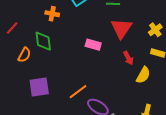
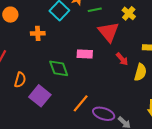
yellow cross: (155, 30) -> (129, 13), moved
green diamond: (43, 41) -> (59, 68), moved
purple square: (39, 87) -> (40, 96), moved, turned -30

